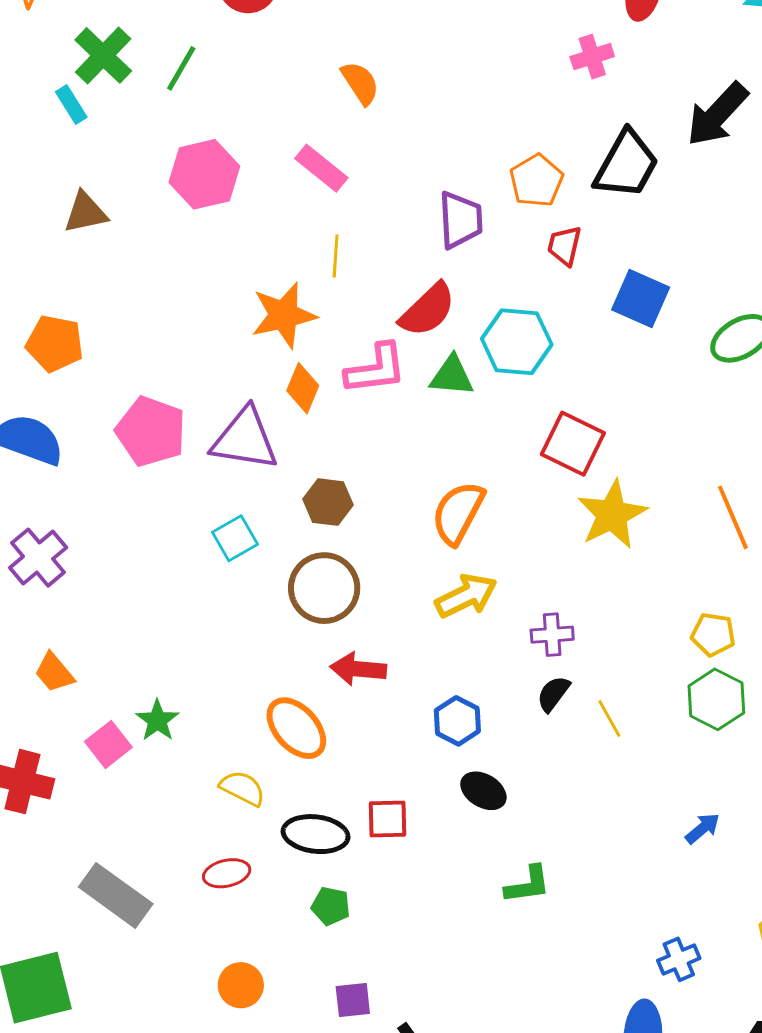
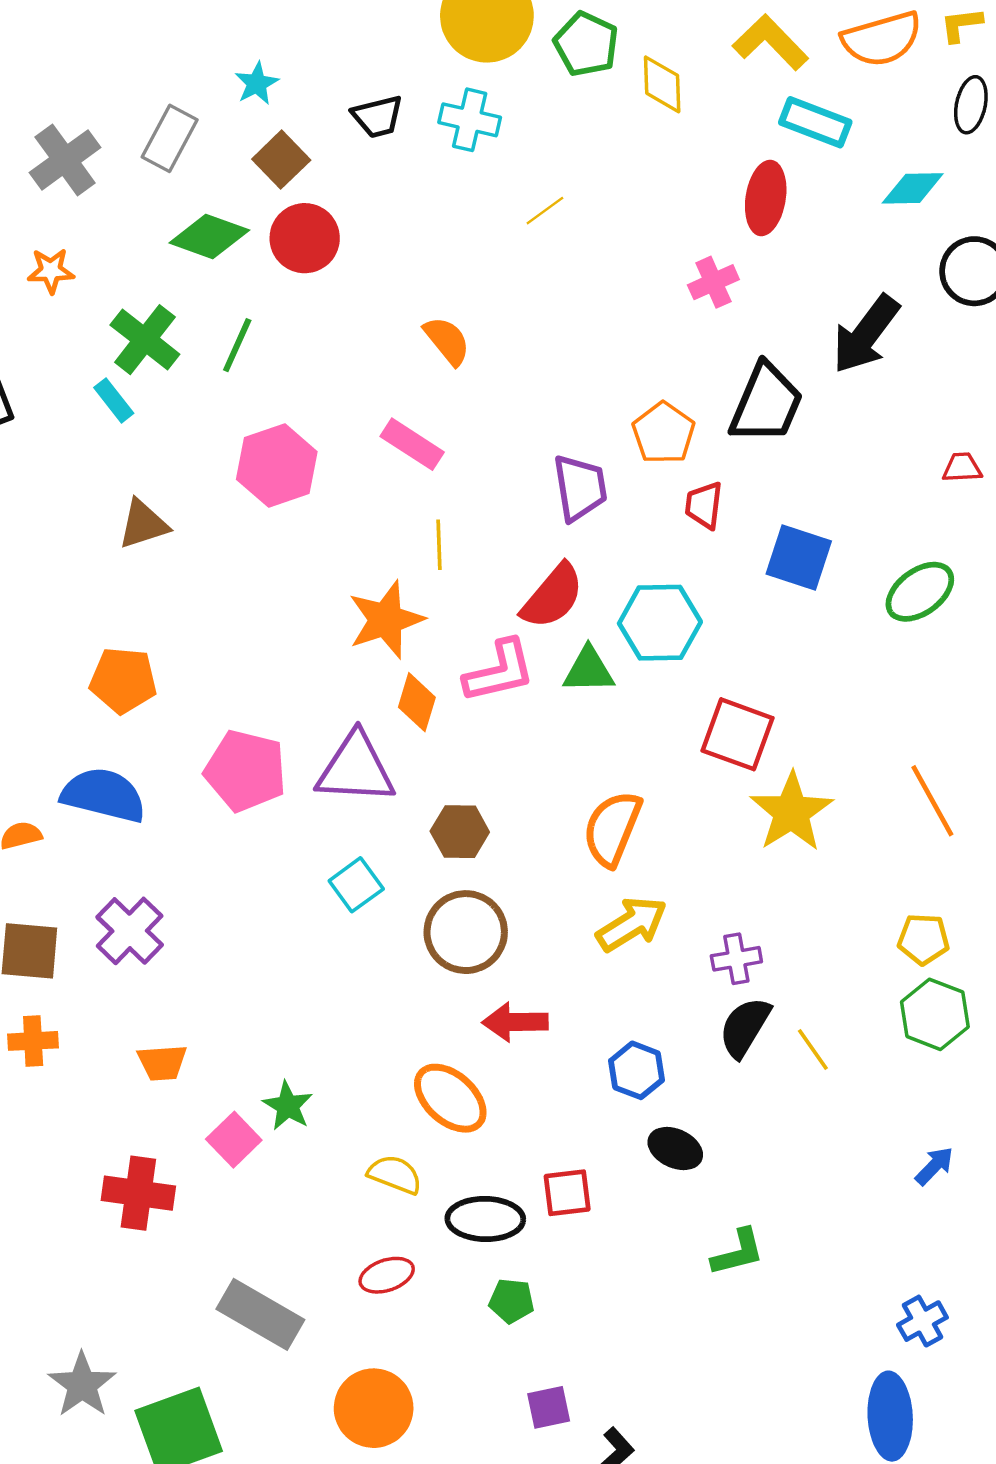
orange trapezoid: (54, 673) -> (162, 1063), turned -48
black semicircle: (553, 694) -> (745, 1027), size x1.4
orange circle: (241, 985) -> (374, 1408), moved, size x1.5

